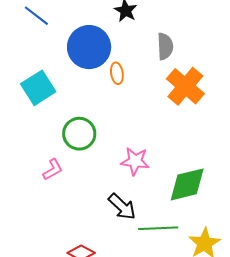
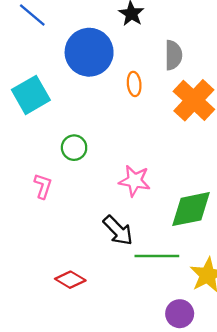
orange ellipse: (117, 73) -> (134, 84), moved
green circle: (79, 134) -> (74, 148), size x0.7
pink L-shape: (53, 170) -> (43, 186), turned -45

